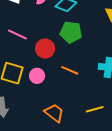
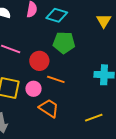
orange line: (70, 70) -> (56, 79), moved
orange trapezoid: (54, 113) -> (49, 108), moved

